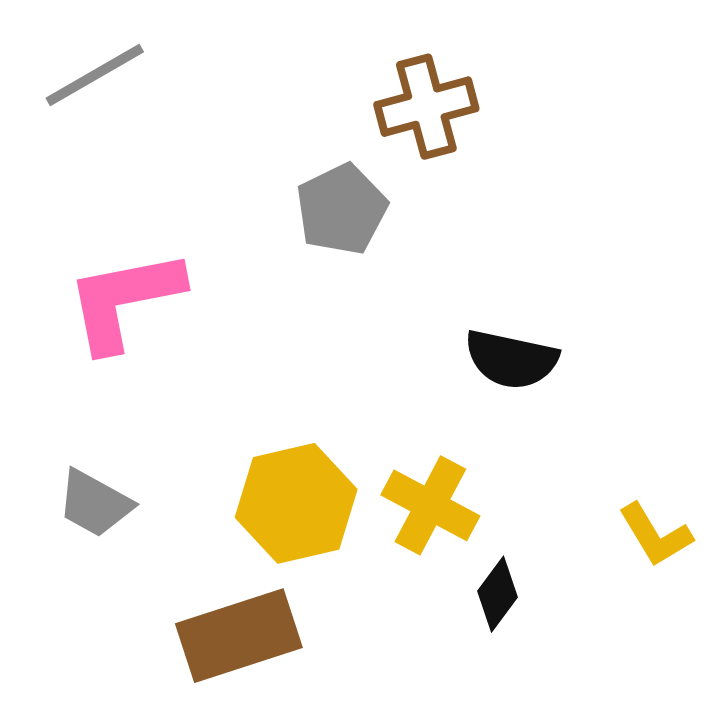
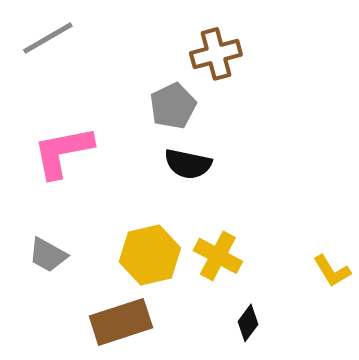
black semicircle: (511, 359) -> (188, 164), moved
black diamond: (497, 594) -> (248, 323), moved

